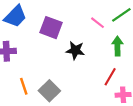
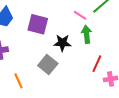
green arrow: (117, 46) -> (87, 34), moved
gray square: (49, 91) -> (48, 65), moved

